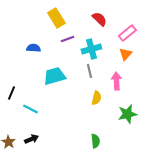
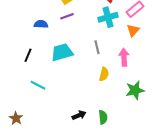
purple line: (67, 39) -> (67, 16), moved
cyan cross: (91, 49) -> (108, 17), moved
black line: (11, 93) -> (28, 55), moved
black arrow: (31, 139) -> (79, 115), moved

